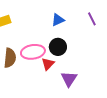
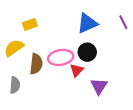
blue triangle: (58, 20) -> (87, 23), size x1.5

